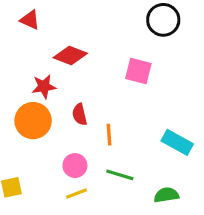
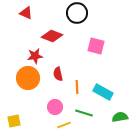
black circle: (163, 20) -> (77, 13), moved
cyan rectangle: (177, 142) -> (103, 92), moved
yellow line: (76, 193) -> (64, 125), moved
green semicircle: (166, 195) -> (120, 117), moved

